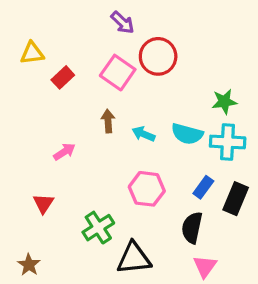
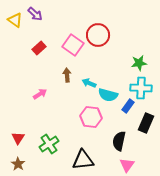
purple arrow: (123, 22) -> (35, 14), moved
yellow triangle: (32, 53) -> (15, 20), moved, turned 42
cyan semicircle: (187, 134) -> (108, 95), moved
blue rectangle: (203, 187) -> (128, 106), moved
red triangle: (43, 203) -> (18, 138), moved
green cross: (98, 228) -> (49, 144), moved

